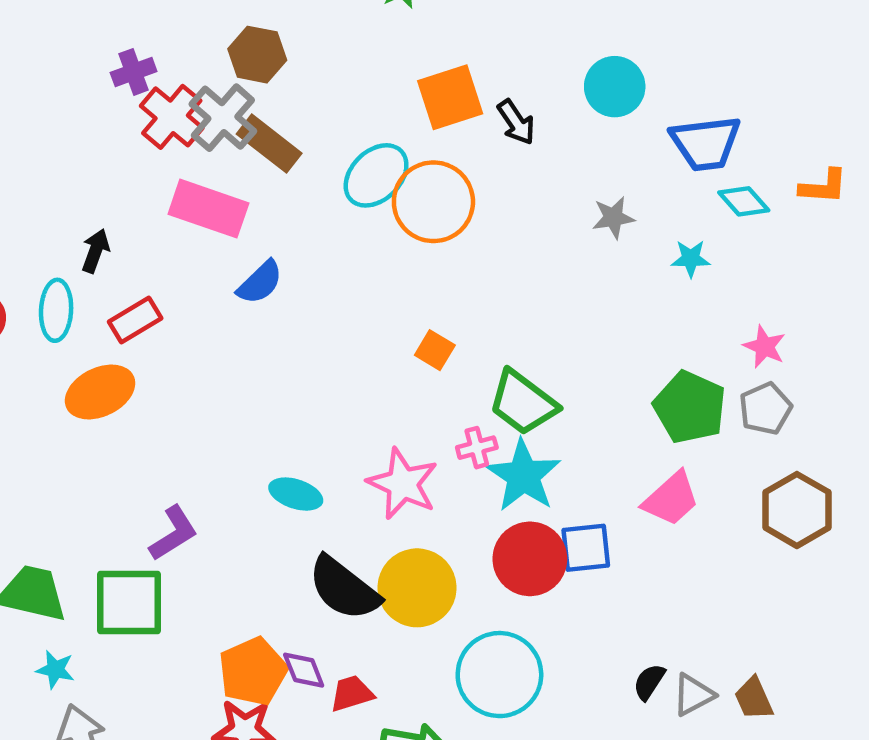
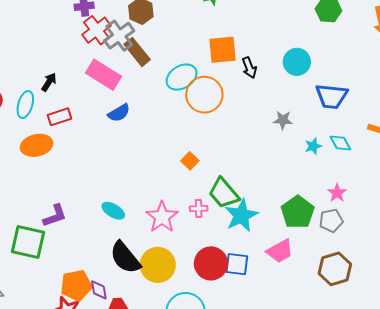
cyan diamond: (744, 201) -> (340, 143), moved
cyan star: (691, 259) -> (313, 146), turned -30
cyan star: (523, 476) -> (241, 215), moved

